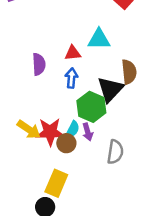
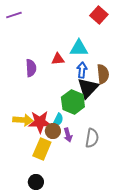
blue arrow: (71, 78) -> (82, 70), moved
yellow arrow: (29, 129) -> (23, 120), turned -30
purple arrow: (88, 132) -> (68, 135), moved
yellow rectangle: (56, 183) -> (42, 149), moved

